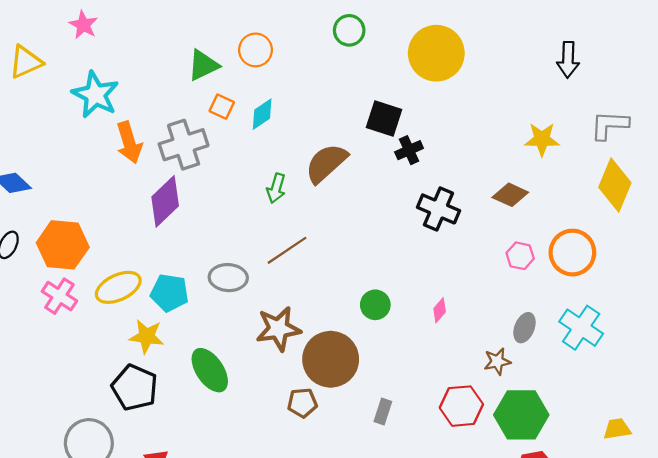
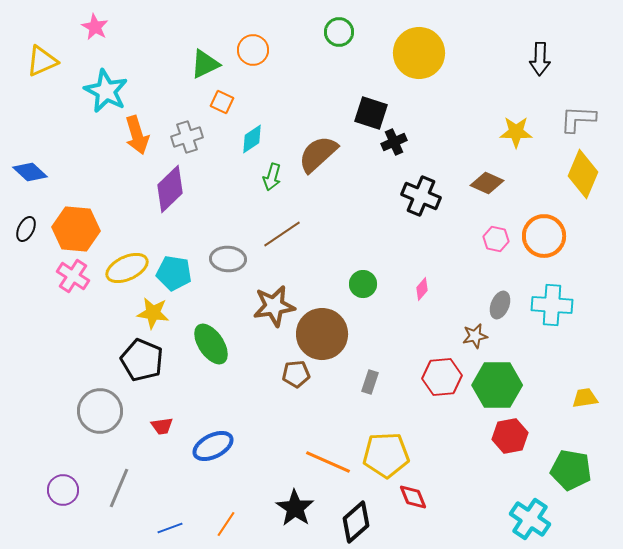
cyan diamond: (262, 114) -> (252, 139), moved
gray cross: (184, 145) -> (187, 137), size x0.7
cyan cross: (581, 328) -> (552, 305), turned -30

